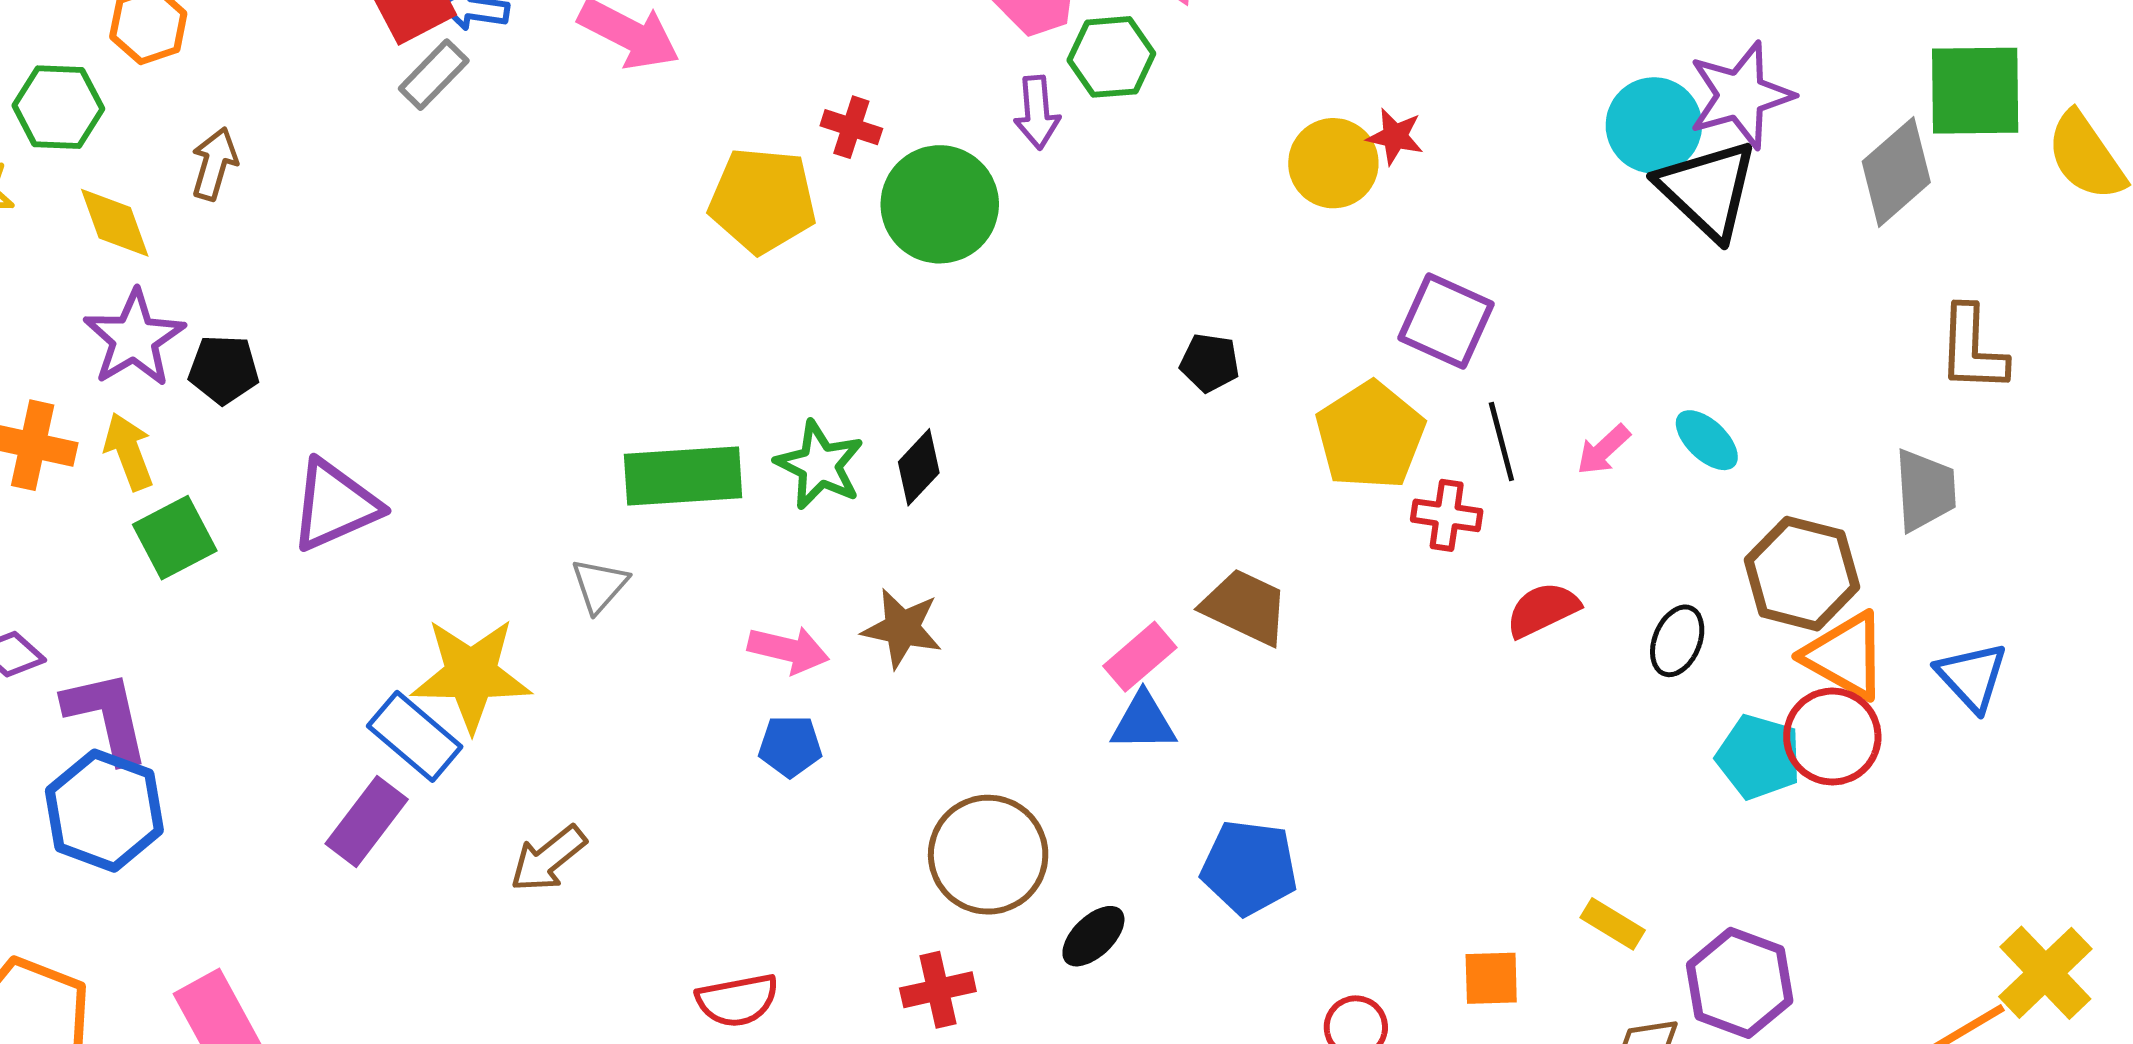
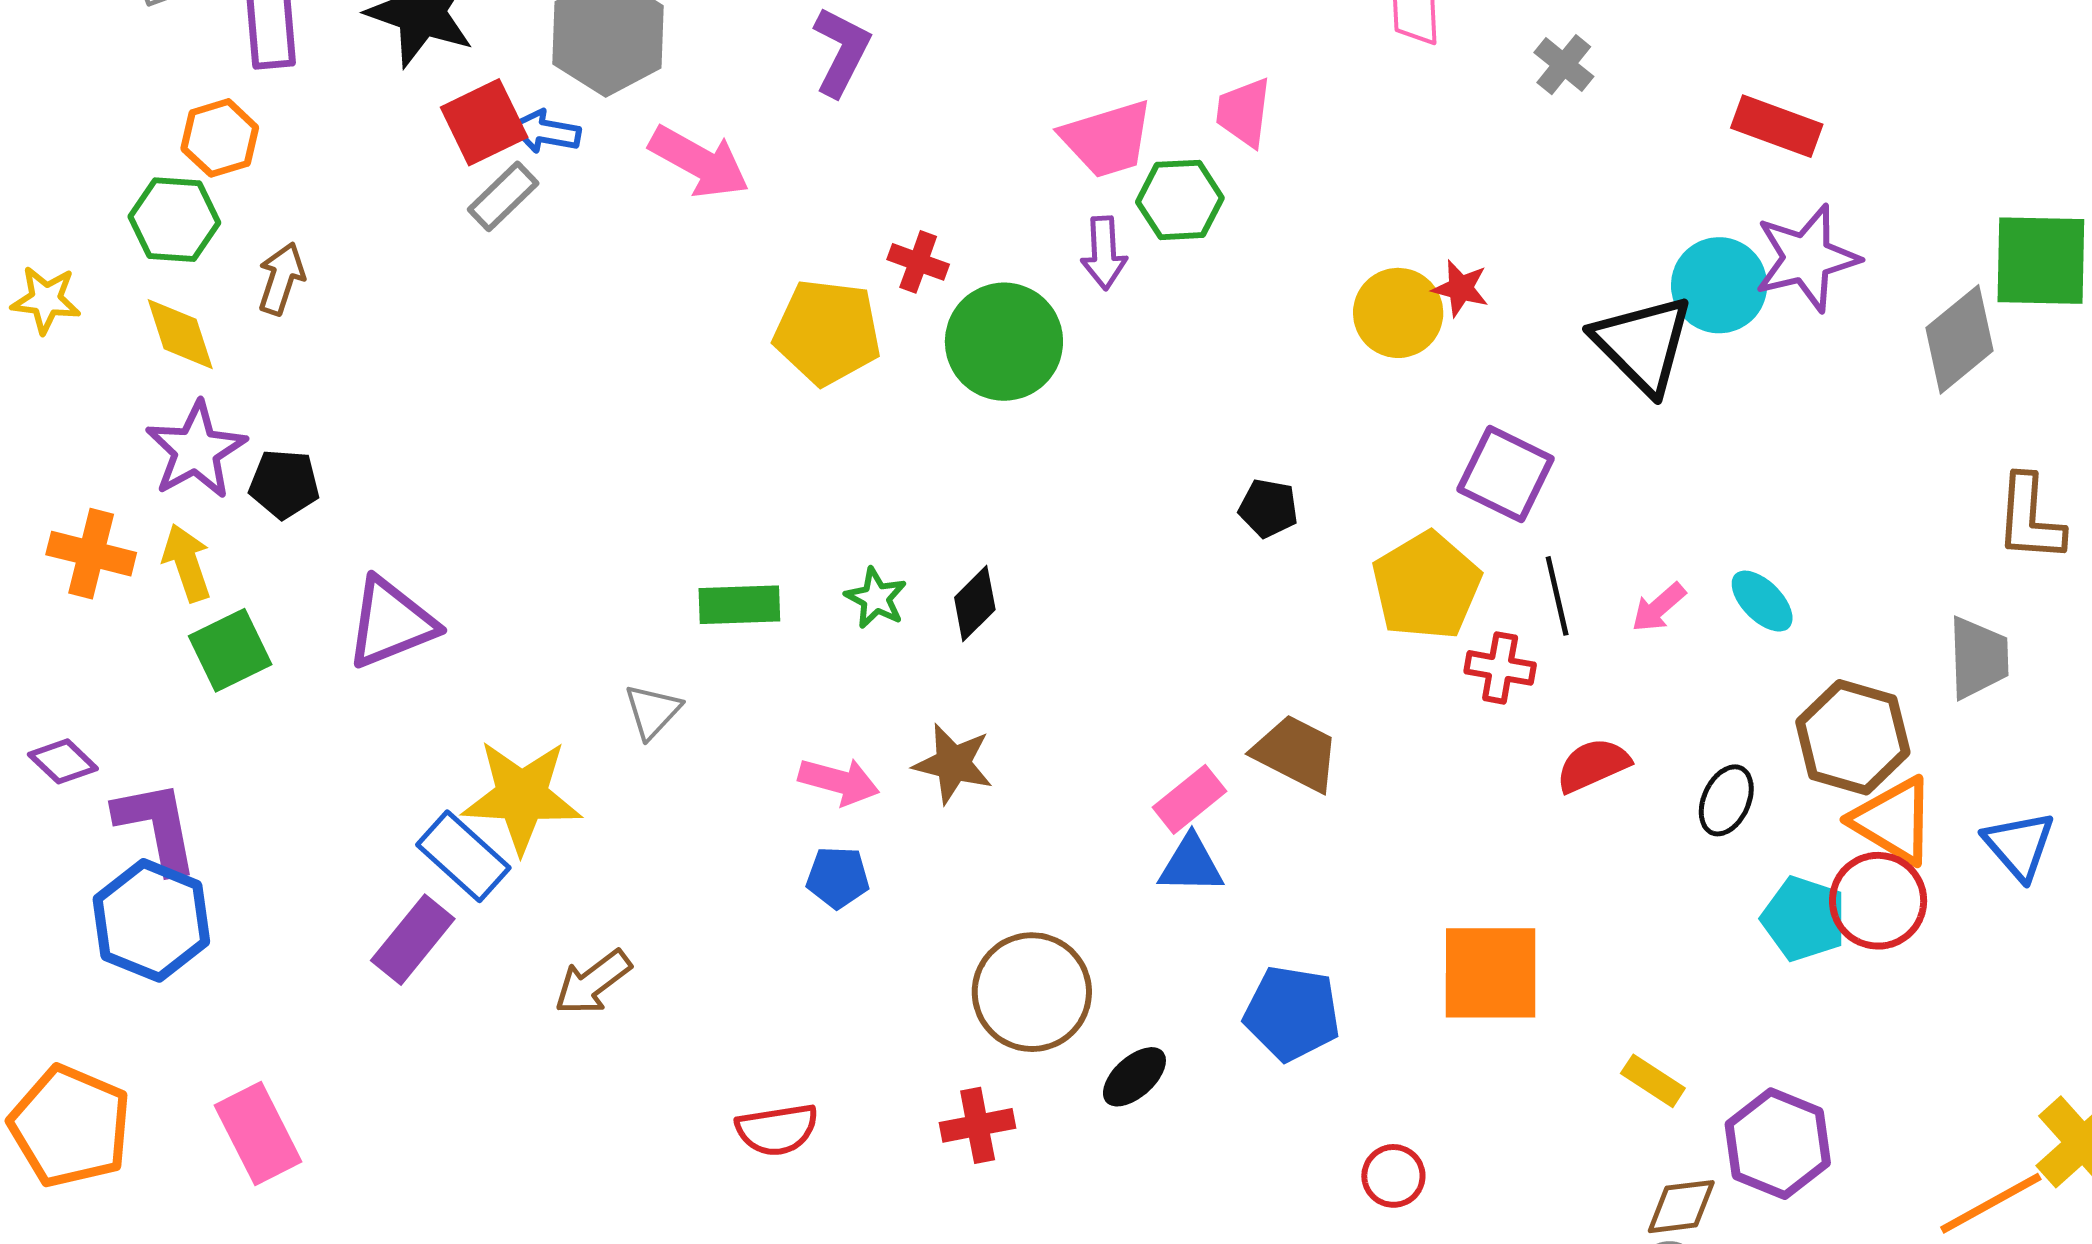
green hexagon: (58, 107) -> (174, 220), moved
black triangle: (1707, 190) -> (1643, 344), moved
green star: (820, 465) -> (876, 598), size x0.7
green rectangle: (683, 476) -> (739, 605), size x0.7
orange square: (1491, 978) -> (1491, 973), moved, size x1.8

